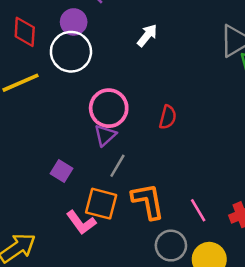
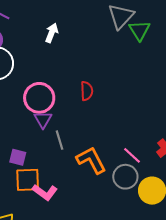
gray line: (117, 166) -> (59, 140), turned -30
orange square: (101, 204) -> (28, 180), moved
gray circle: (171, 246) -> (125, 177), moved

